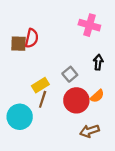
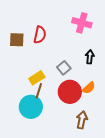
red semicircle: (32, 38) -> (40, 35), moved
cyan circle: (20, 117) -> (31, 107), moved
brown arrow: (89, 131) -> (82, 120), turned 120

